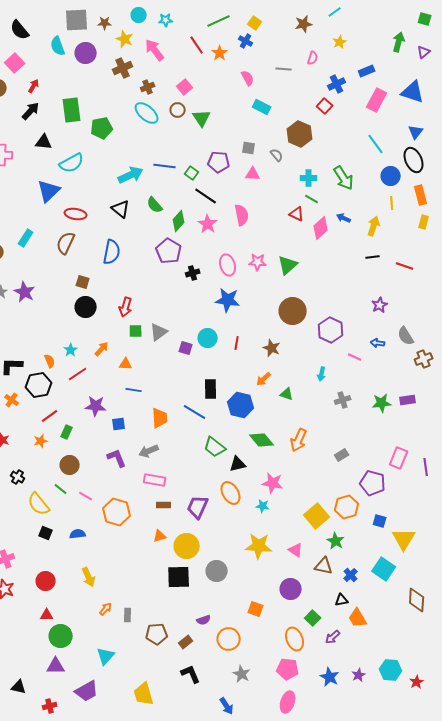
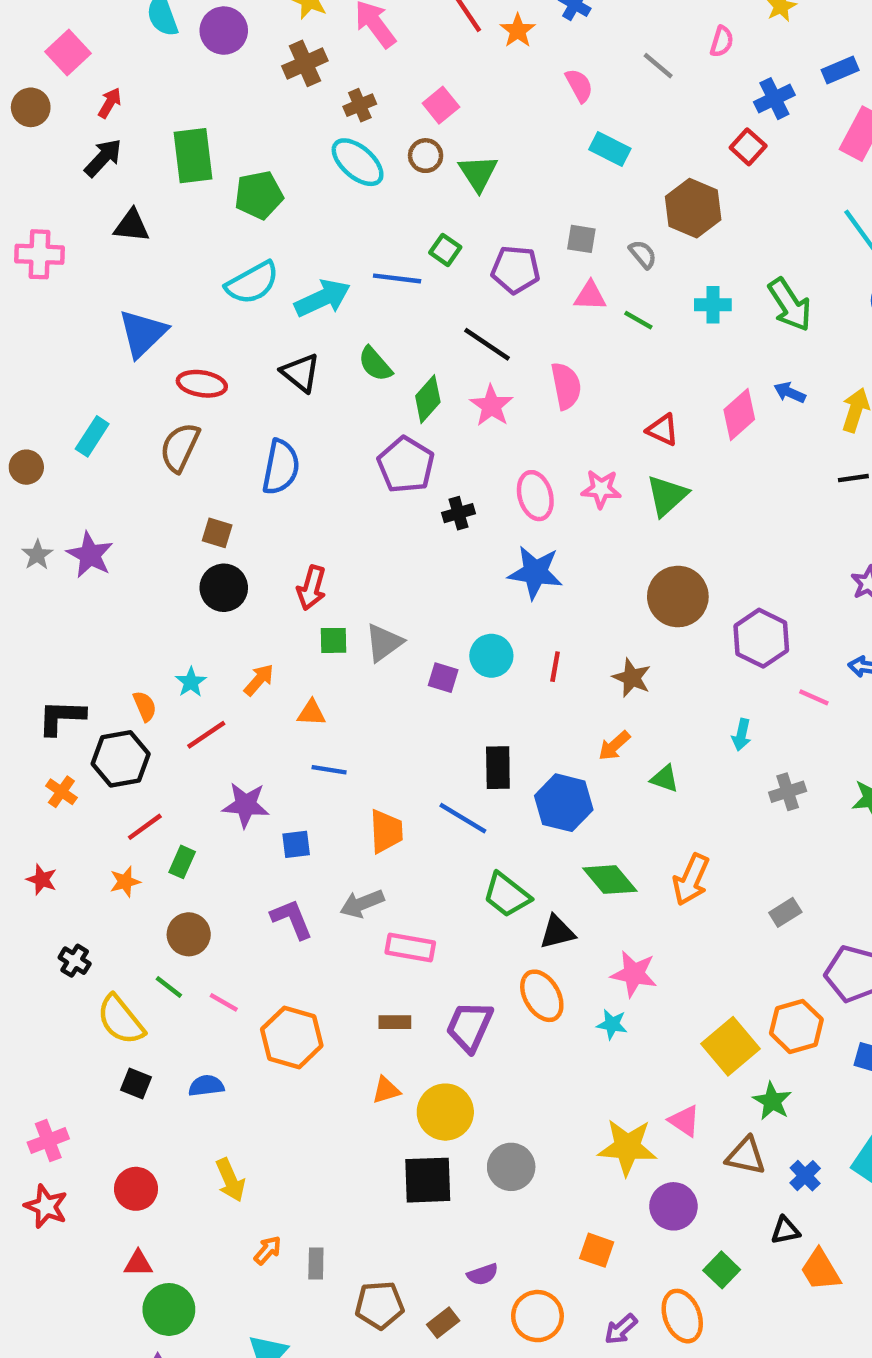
gray line: (284, 69) -> (658, 66), turned 35
cyan semicircle: (72, 163) -> (252, 283), moved
green square: (192, 173) -> (445, 250), moved
green line: (312, 199) -> (638, 320), moved
red triangle: (297, 214) -> (662, 430), moved
pink rectangle: (155, 480) -> (410, 948), moved
yellow star: (259, 546) -> (627, 1147), moved
purple arrow: (333, 637) -> (621, 1329), moved

